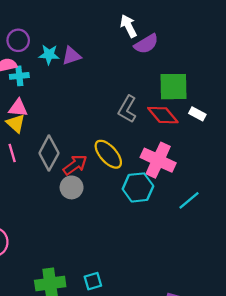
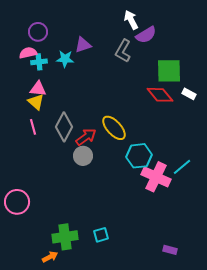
cyan star: (49, 55) -> (65, 59), moved
gray L-shape: (127, 109) -> (123, 51), moved
pink cross: (158, 160) -> (156, 177), moved

